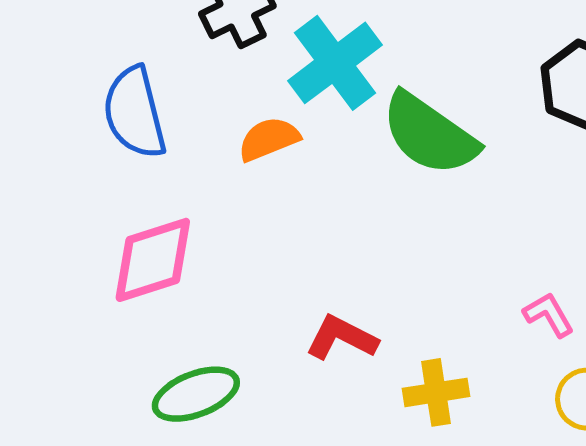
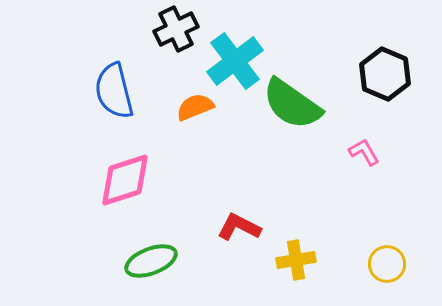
pink L-shape: (549, 315) -> (364, 152), moved

